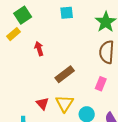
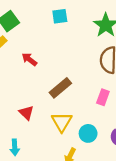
red arrow: (39, 49) -> (29, 59), turned -32
red triangle: (42, 104) -> (26, 113), moved

